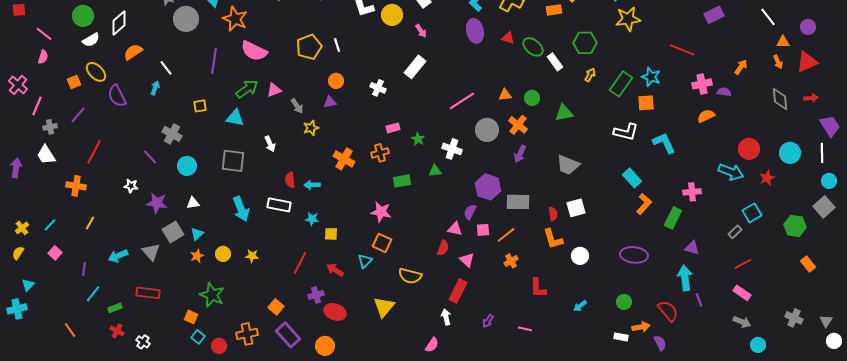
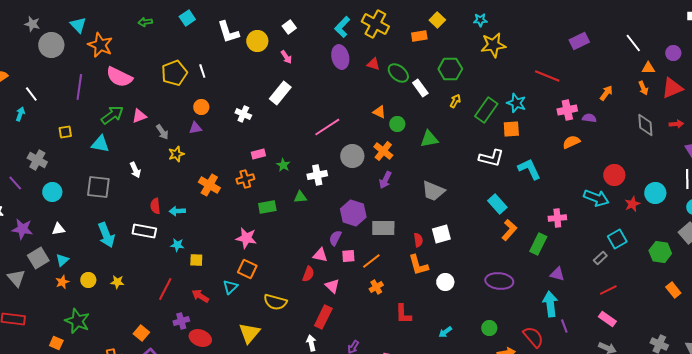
orange triangle: (505, 95) -> (379, 112), moved, turned 32
white cross: (452, 149) -> (317, 175), turned -30
cyan circle: (790, 153) -> (655, 193), moved

